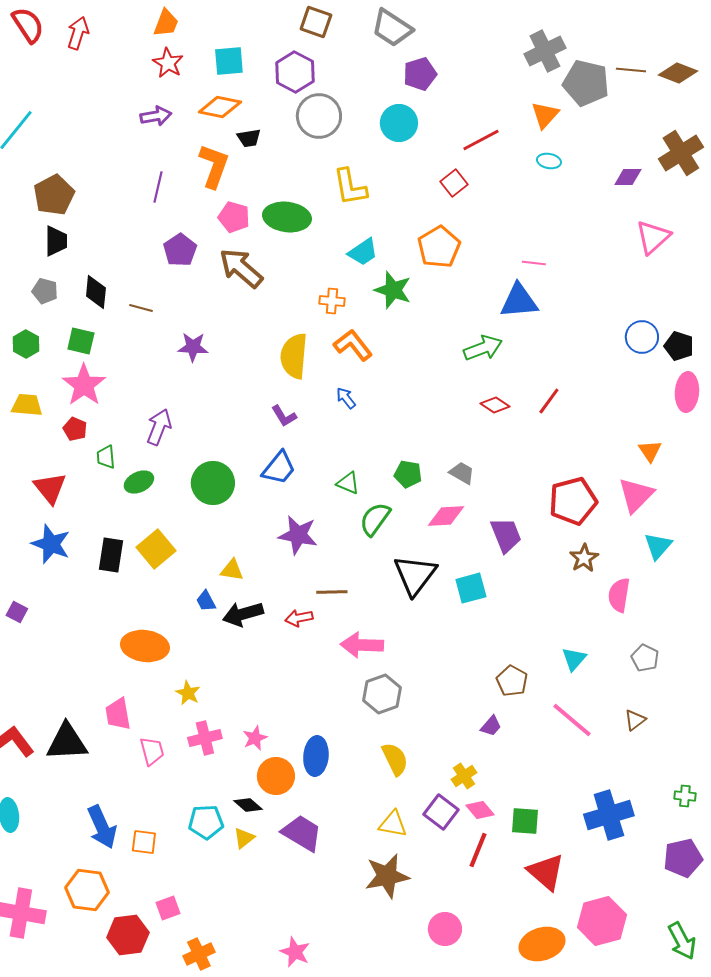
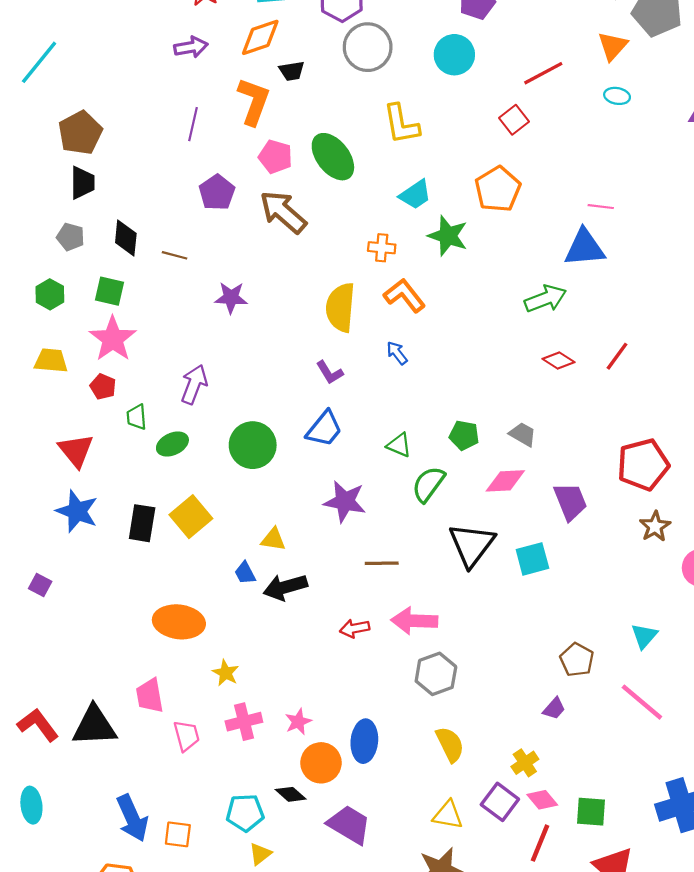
orange diamond: (220, 107) -> (260, 37), turned -30
green ellipse: (287, 217) -> (333, 157), turned 45
red arrow: (299, 618) -> (355, 628), moved
yellow triangle: (244, 838) -> (260, 854), moved

